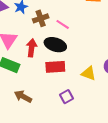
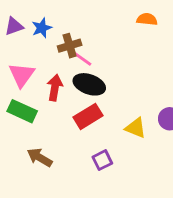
pink line: (63, 24) -> (82, 59), moved
red rectangle: (55, 67) -> (88, 116), turned -30

